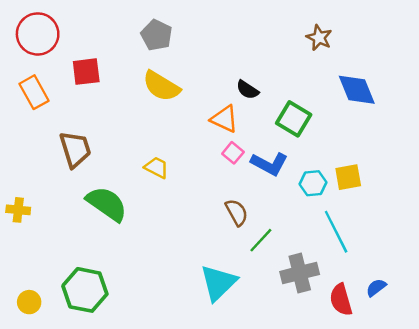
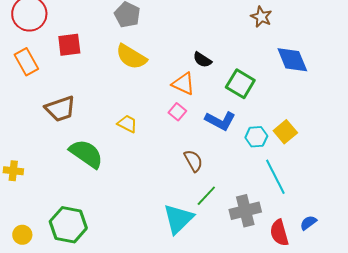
brown trapezoid: (75, 149) -> (60, 109), turned 88
pink square: (233, 153) -> (177, 112), moved
yellow square: (348, 177) -> (285, 132), turned -30
yellow cross: (18, 210) -> (13, 171), moved
green line: (261, 240) -> (206, 196), moved

